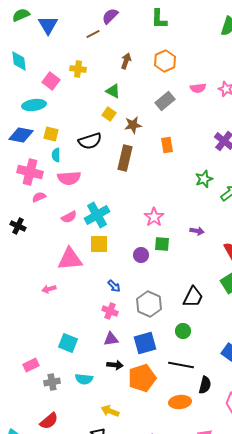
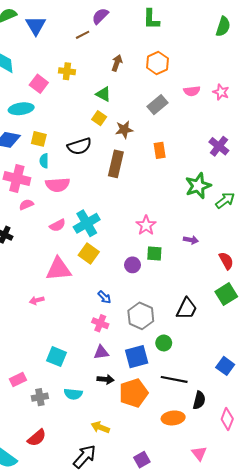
green star: (204, 179) -> (198, 186), size x1.4
yellow square: (99, 244) -> (89, 253), turned 36
green circle: (183, 331) -> (164, 343), moved

